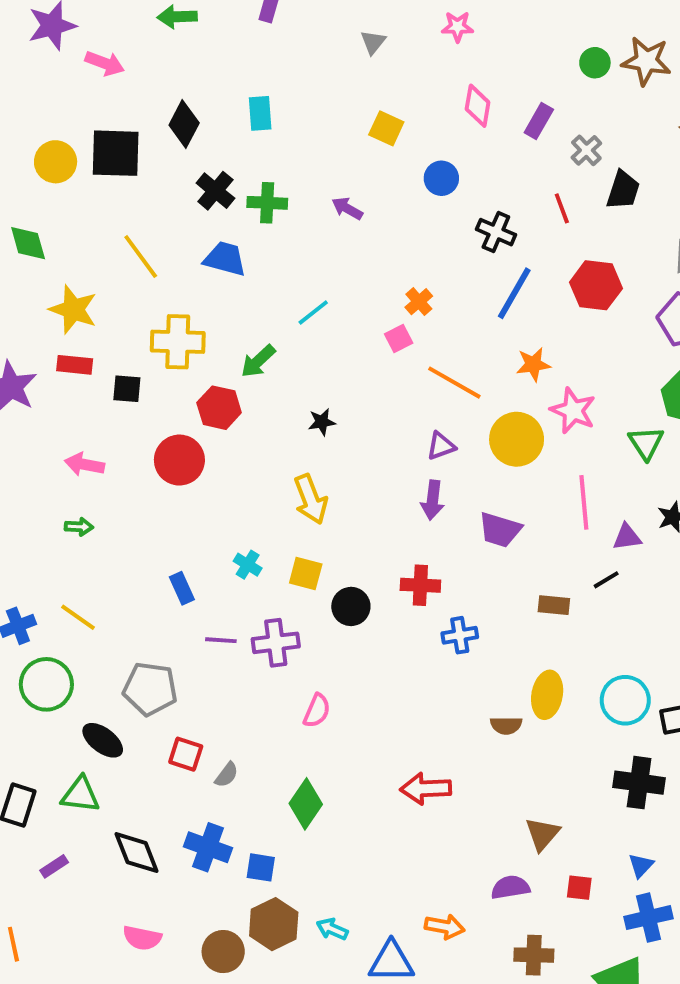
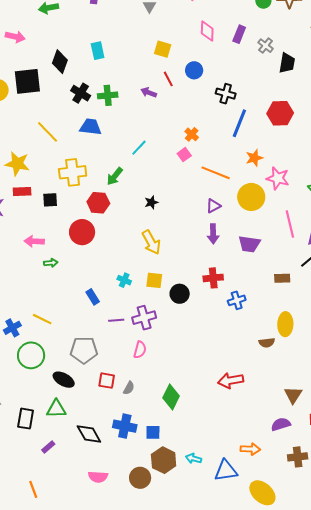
red line: (562, 208) -> (168, 79), moved
green arrow: (79, 527) -> (51, 263), moved
pink semicircle: (317, 711) -> (140, 350), moved

